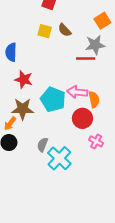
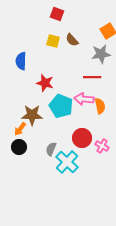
red line: (86, 58) -> (92, 77), moved
red star: (24, 79) -> (45, 83), moved
red circle: (82, 118) -> (82, 138), moved

